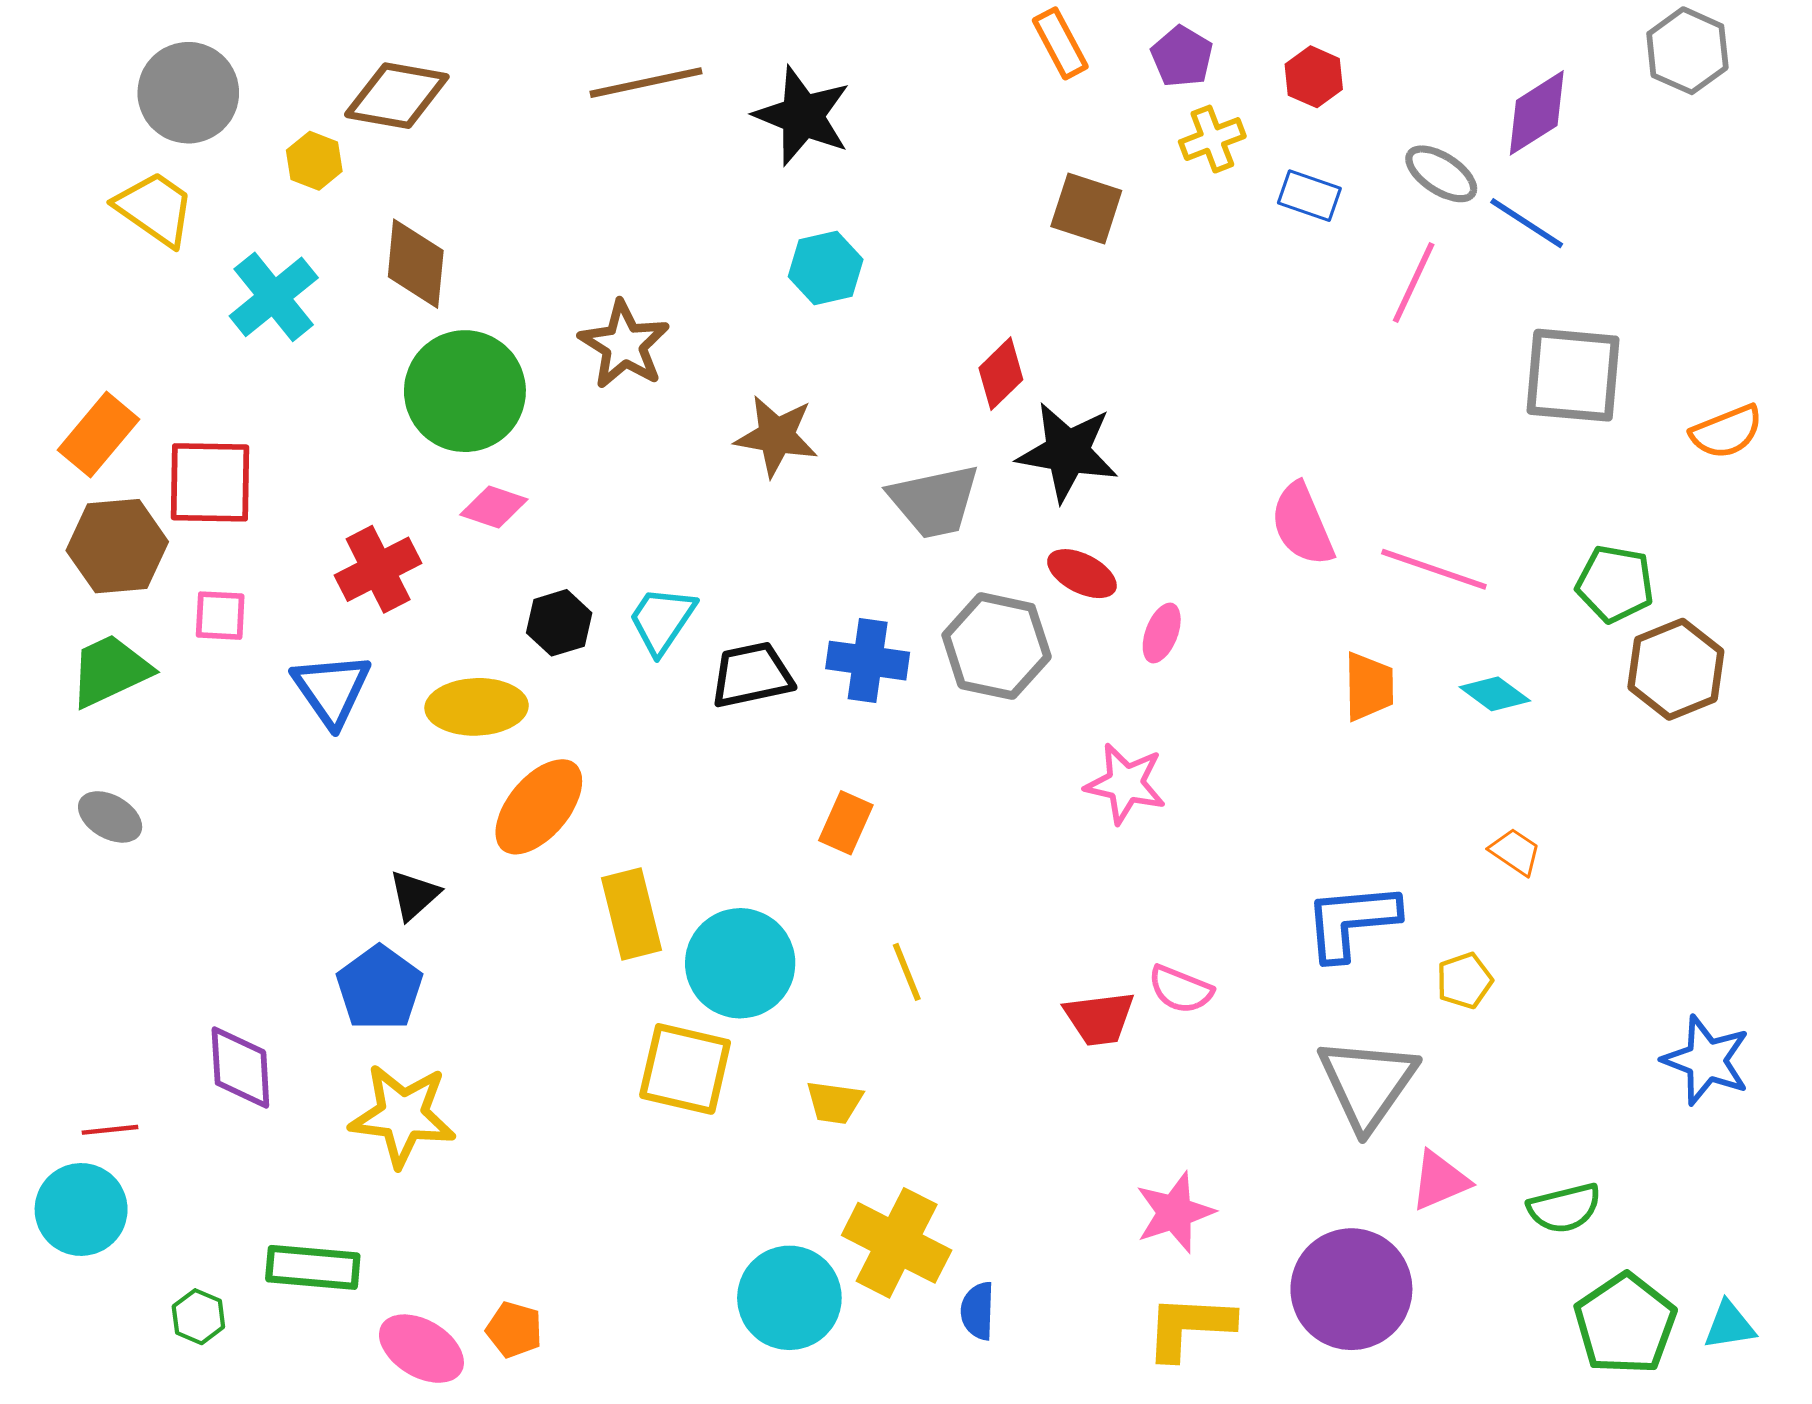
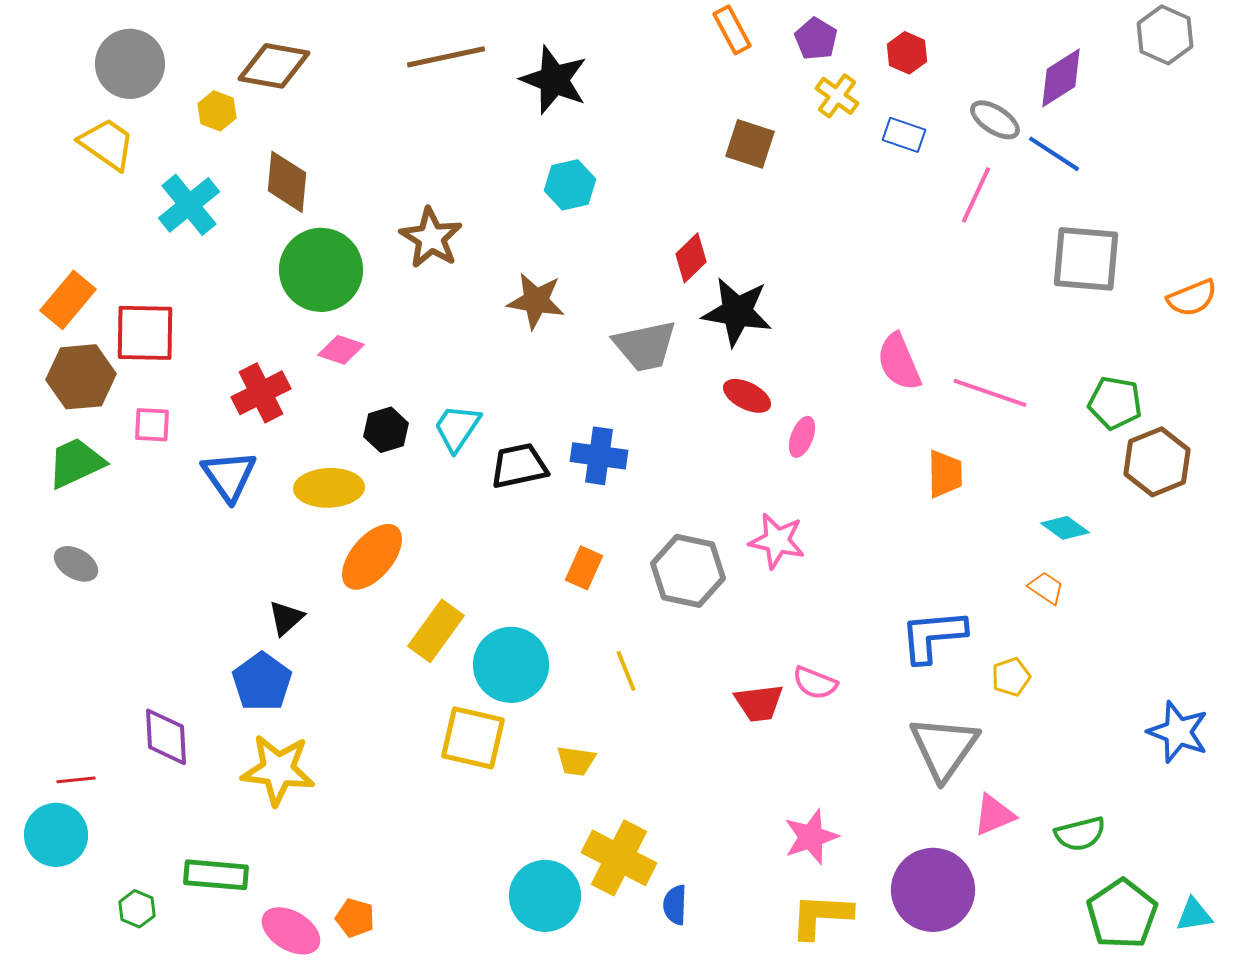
yellow cross: (1212, 139) -> (837, 96), turned -33
gray hexagon: (997, 646) -> (688, 571), moved
cyan diamond: (1495, 694) -> (1065, 528), moved
yellow rectangle: (632, 914) -> (436, 631), turned 50

